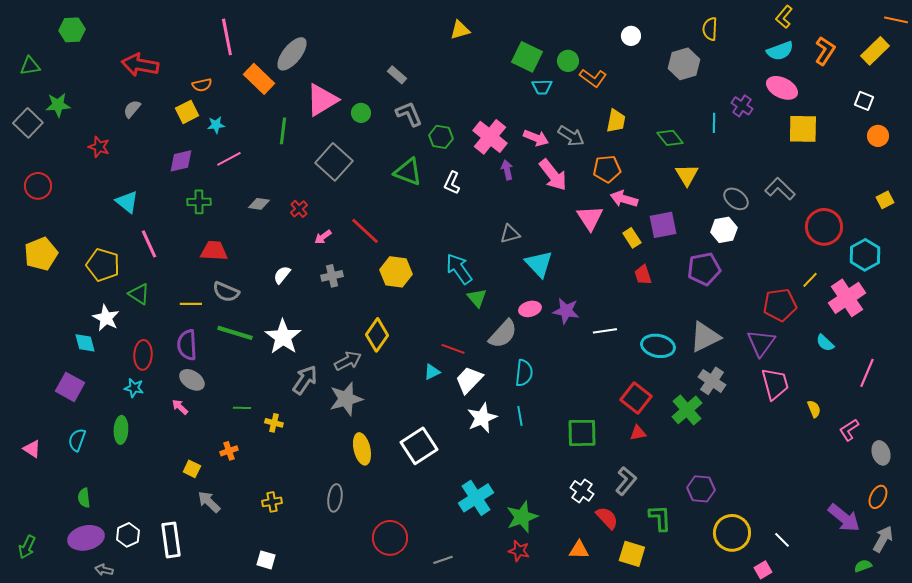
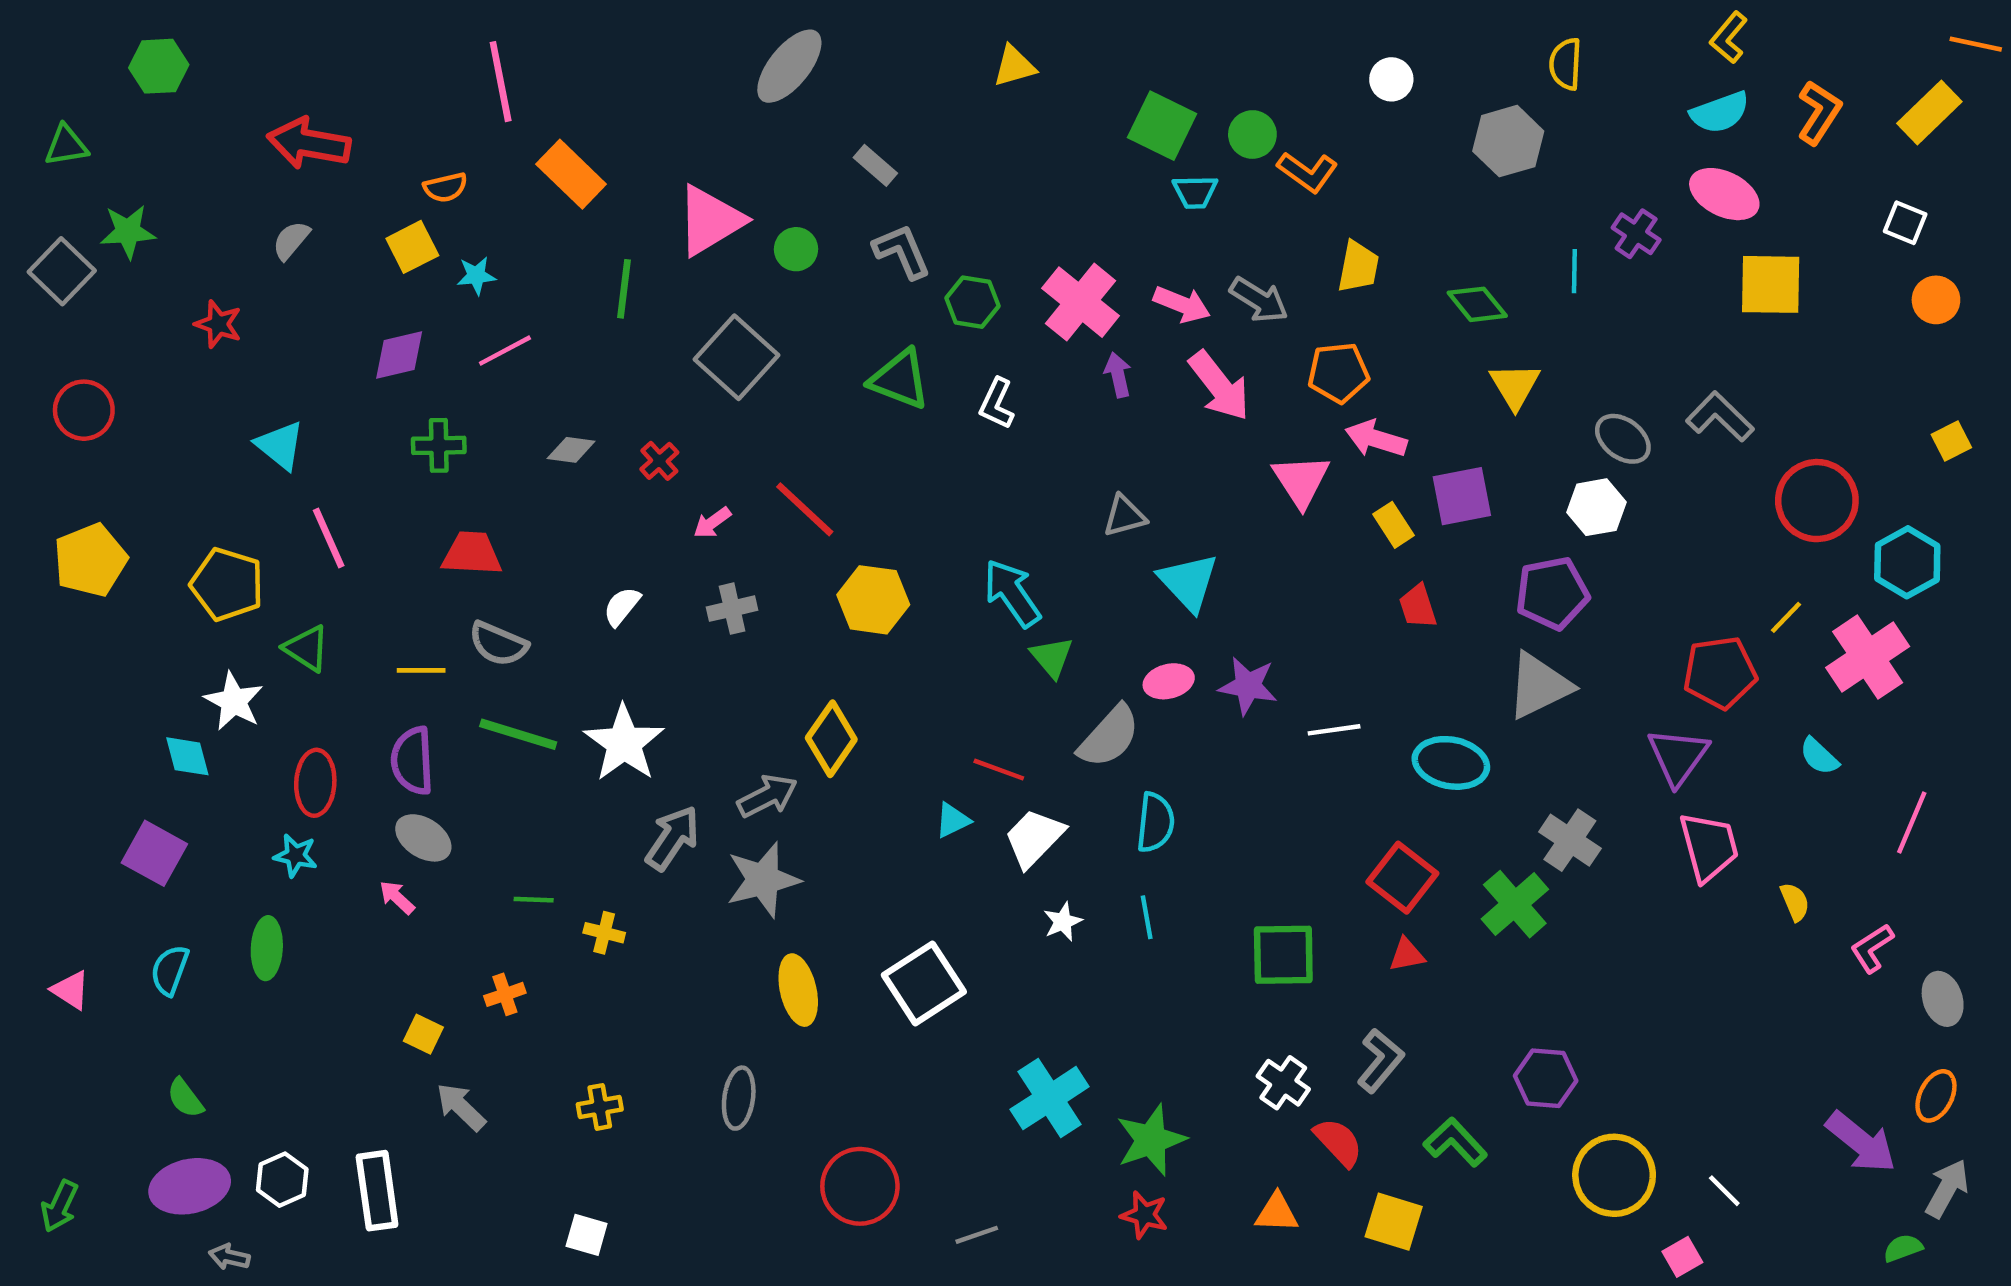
gray ellipse: (292, 54) -> (789, 66), moved
gray triangle: (705, 337) -> (1539, 686), moved
white star: (482, 418) -> (1063, 922), size x0.6
green semicircle: (84, 498) -> (185, 1098), turned -30
green L-shape: (660, 518) -> (1455, 1142), turned -40

